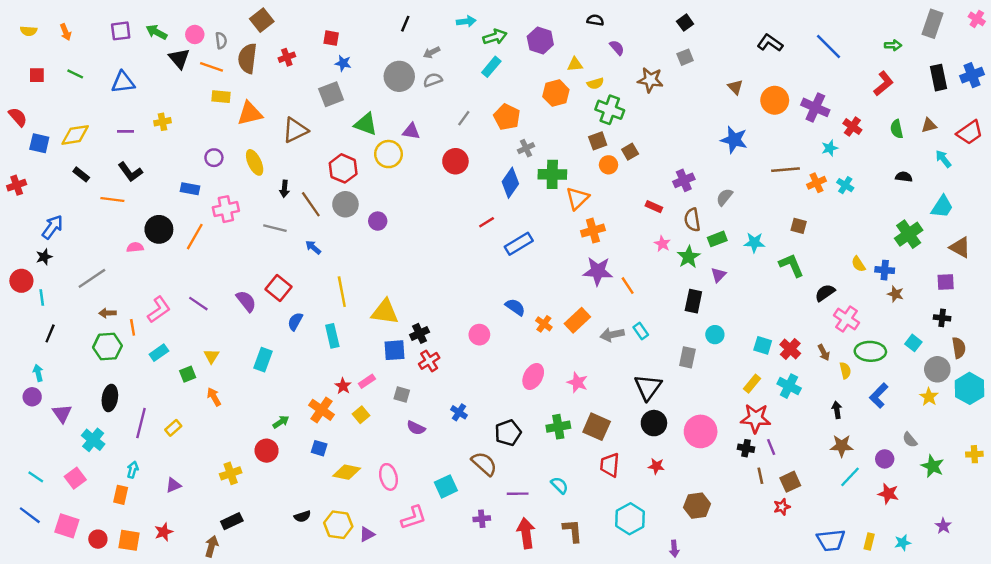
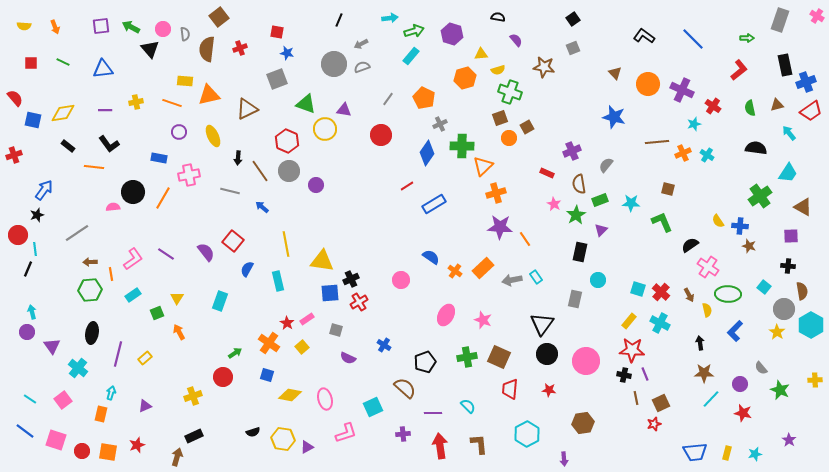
orange line: (212, 67) -> (172, 103), moved
blue cross: (972, 75) -> (806, 82), moved
black semicircle: (904, 177) -> (756, 148), size x1.5
black line: (50, 333) -> (28, 269), moved

